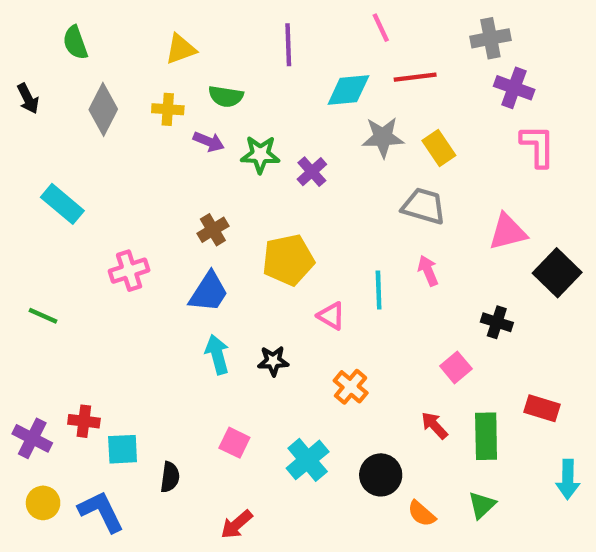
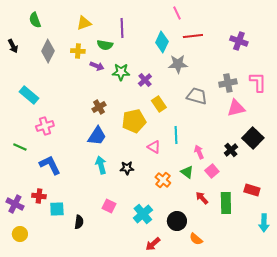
gray cross: (490, 38) -> (228, 83), moved
purple line: (288, 45) -> (122, 28), moved
cyan diamond: (348, 90) -> (162, 42), turned -60
pink L-shape: (538, 146) -> (258, 82), moved
yellow rectangle: (439, 148) -> (159, 104), moved
pink cross: (129, 271) -> (45, 126), moved
pink arrow: (428, 271) -> (199, 152), moved
black square: (557, 273) -> (253, 138), moved
black cross: (497, 322) -> (231, 150), turned 32
green triangle: (482, 505) -> (187, 172), moved, turned -40
blue L-shape: (101, 512) -> (50, 165), moved
red arrow: (237, 524) -> (153, 244), moved

